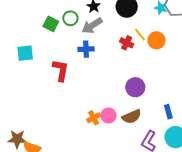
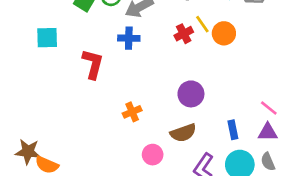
red cross: (127, 43) -> (184, 34), turned 32
pink circle: (109, 115) -> (153, 155), moved
orange cross: (94, 118) -> (132, 112), moved

